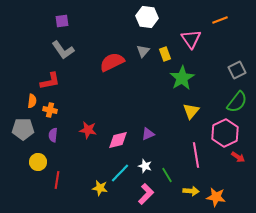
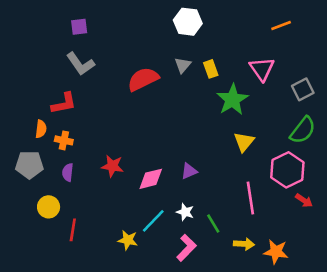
pink triangle: (191, 39) -> (262, 69), moved

